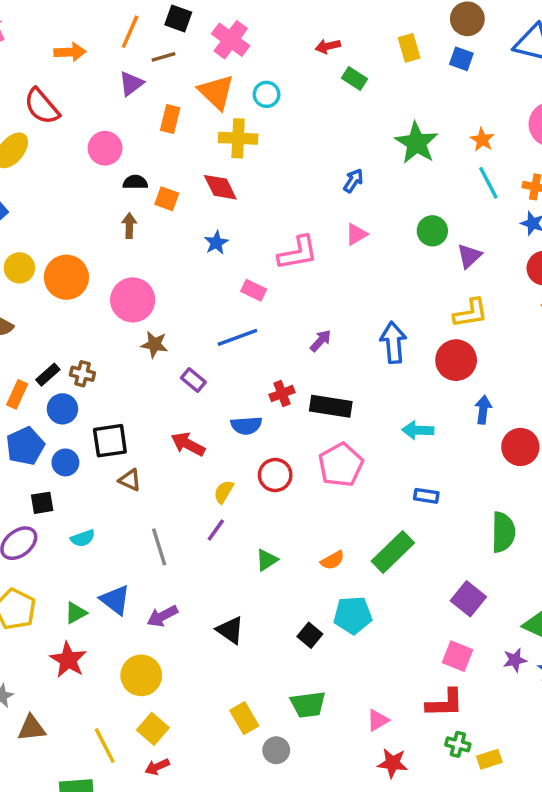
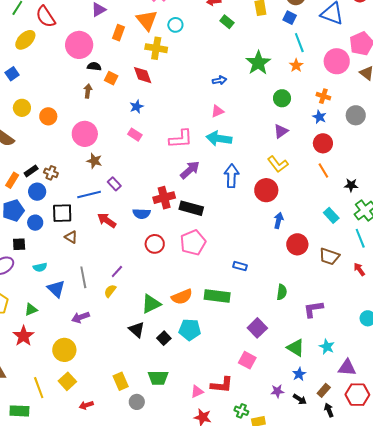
pink circle: (105, 148) -> (79, 45), size x1.4
blue arrow: (353, 181) -> (219, 80), turned 40
cyan line: (488, 183) -> (299, 43), moved
green circle: (432, 231) -> (282, 98), moved
pink L-shape: (298, 253) -> (181, 139), moved
orange circle: (66, 277) -> (48, 116), size x0.7
pink rectangle: (254, 290) -> (135, 135), moved
yellow L-shape: (471, 313) -> (278, 164), turned 55
blue line: (237, 337) -> (89, 195), moved
purple arrow: (321, 341) -> (190, 170), size x1.5
red cross: (282, 394) -> (164, 198), size x1.5
cyan arrow: (418, 430) -> (219, 139), moved, size x1.4
yellow semicircle: (224, 492) -> (110, 291), moved
green semicircle: (503, 532) -> (282, 292), size x0.7
green rectangle: (393, 552) -> (217, 296), turned 45
green triangle: (267, 560) -> (151, 304), moved, size x1.5
orange semicircle: (332, 560) -> (182, 297), size x1.5
blue triangle: (115, 600) -> (56, 289), moved
black triangle: (230, 630) -> (137, 330), moved
purple star: (515, 660) -> (277, 391), moved
red L-shape: (445, 703) -> (222, 385), moved
red arrow: (157, 767) -> (86, 405), moved

